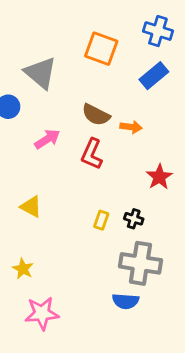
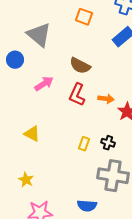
orange square: (101, 49) -> (84, 17), size x0.7
orange arrow: (131, 127) -> (106, 99), moved
blue semicircle: (126, 301) -> (87, 206), moved

